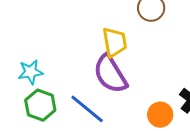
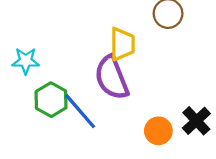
green hexagon: (40, 105) -> (51, 100), moved

